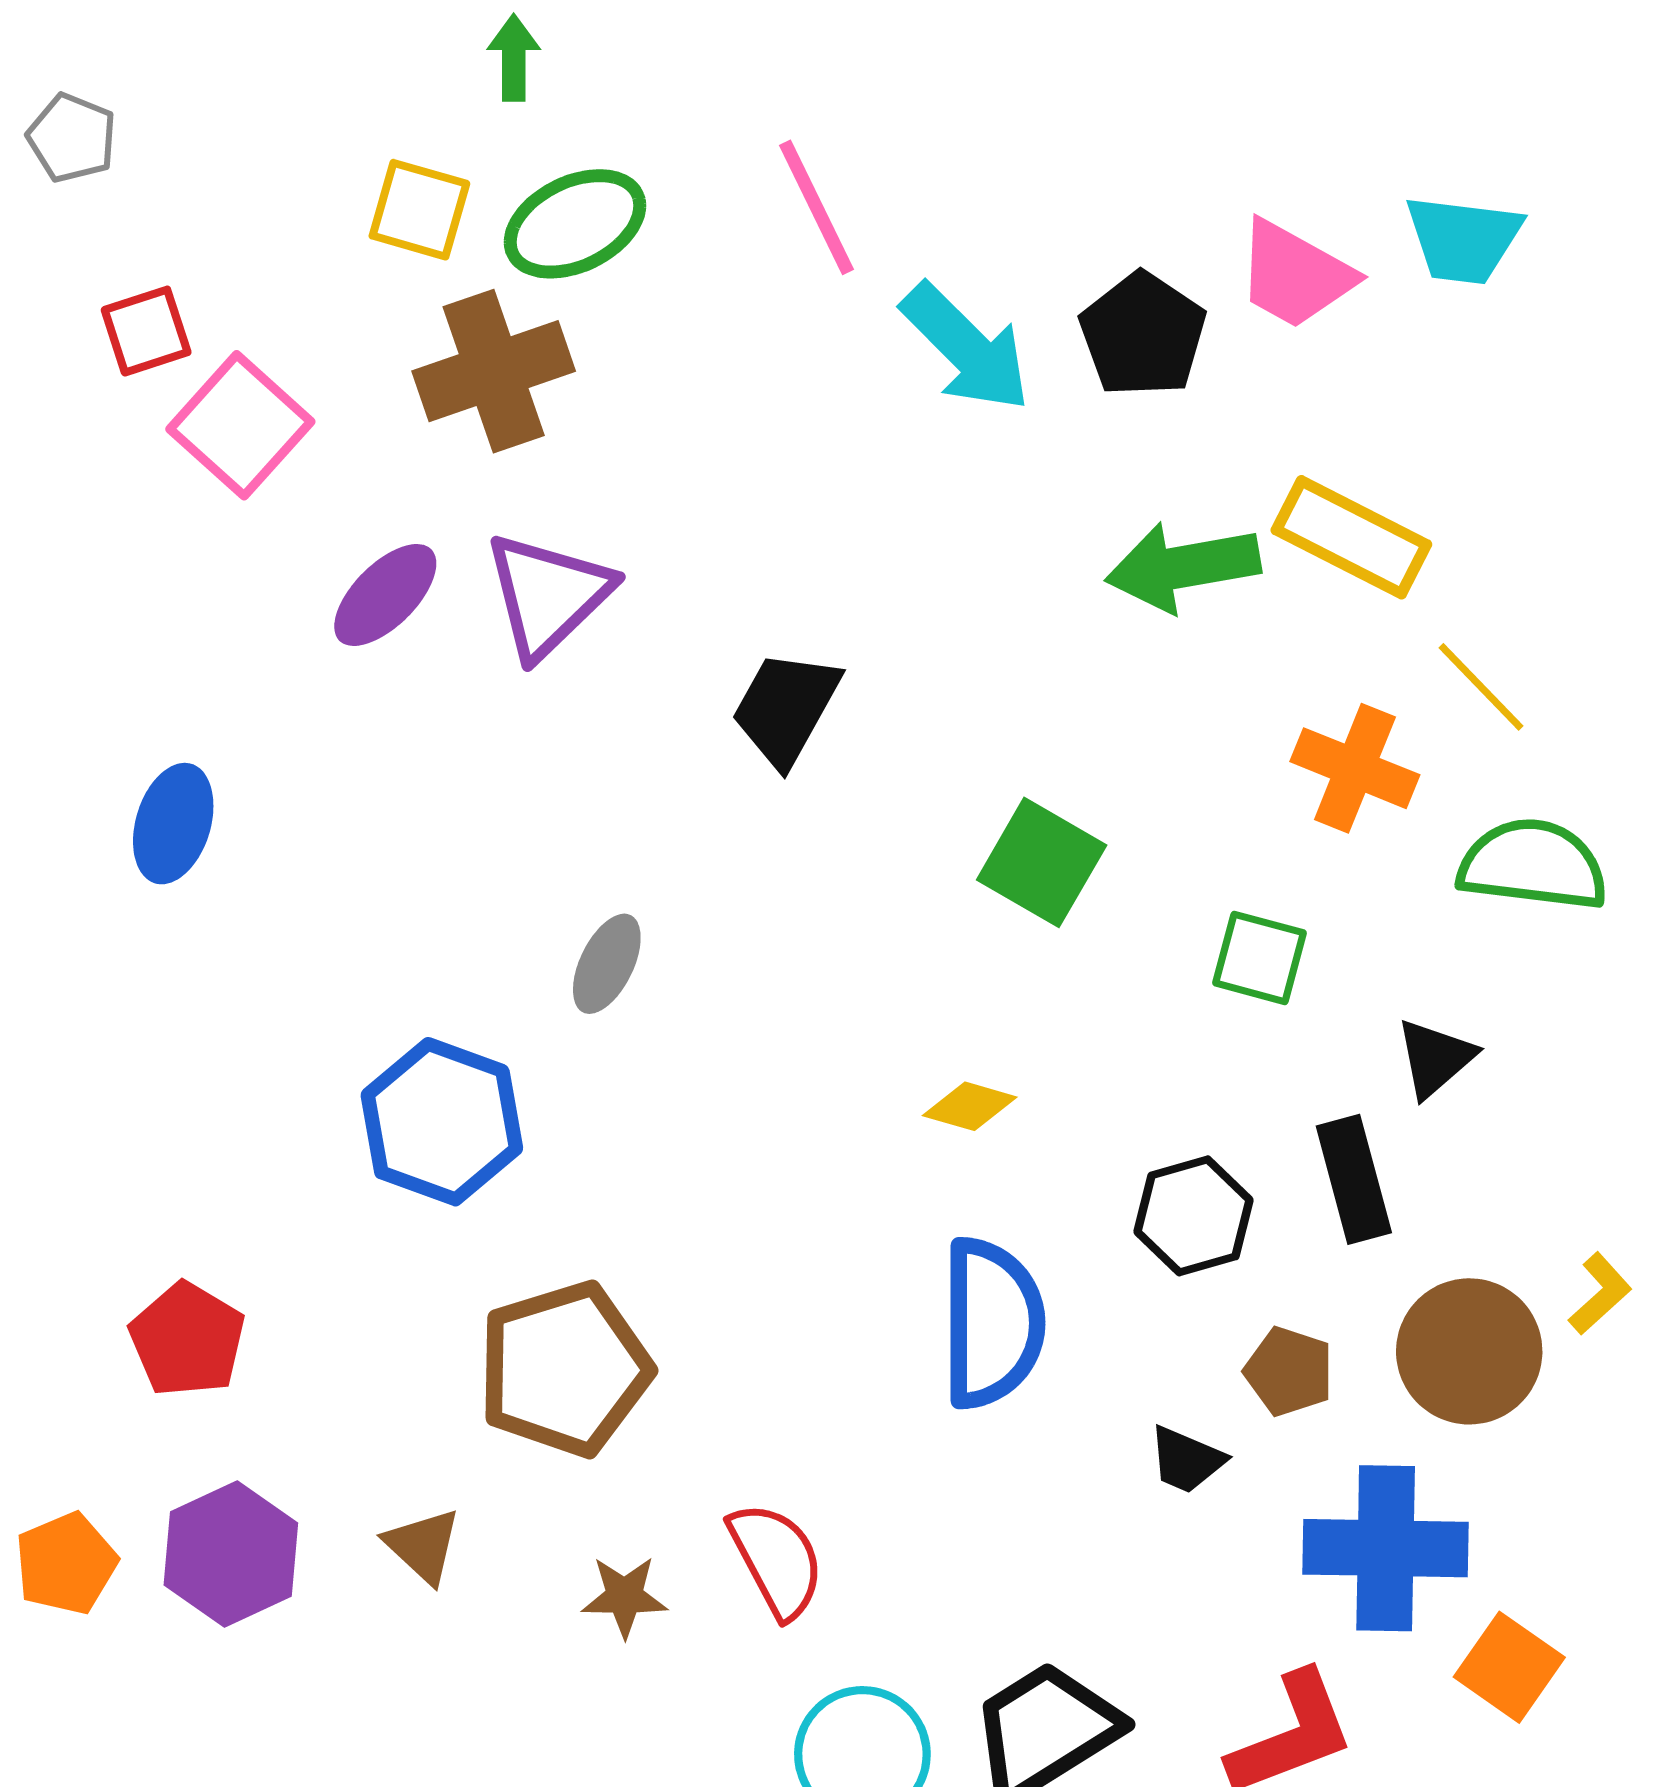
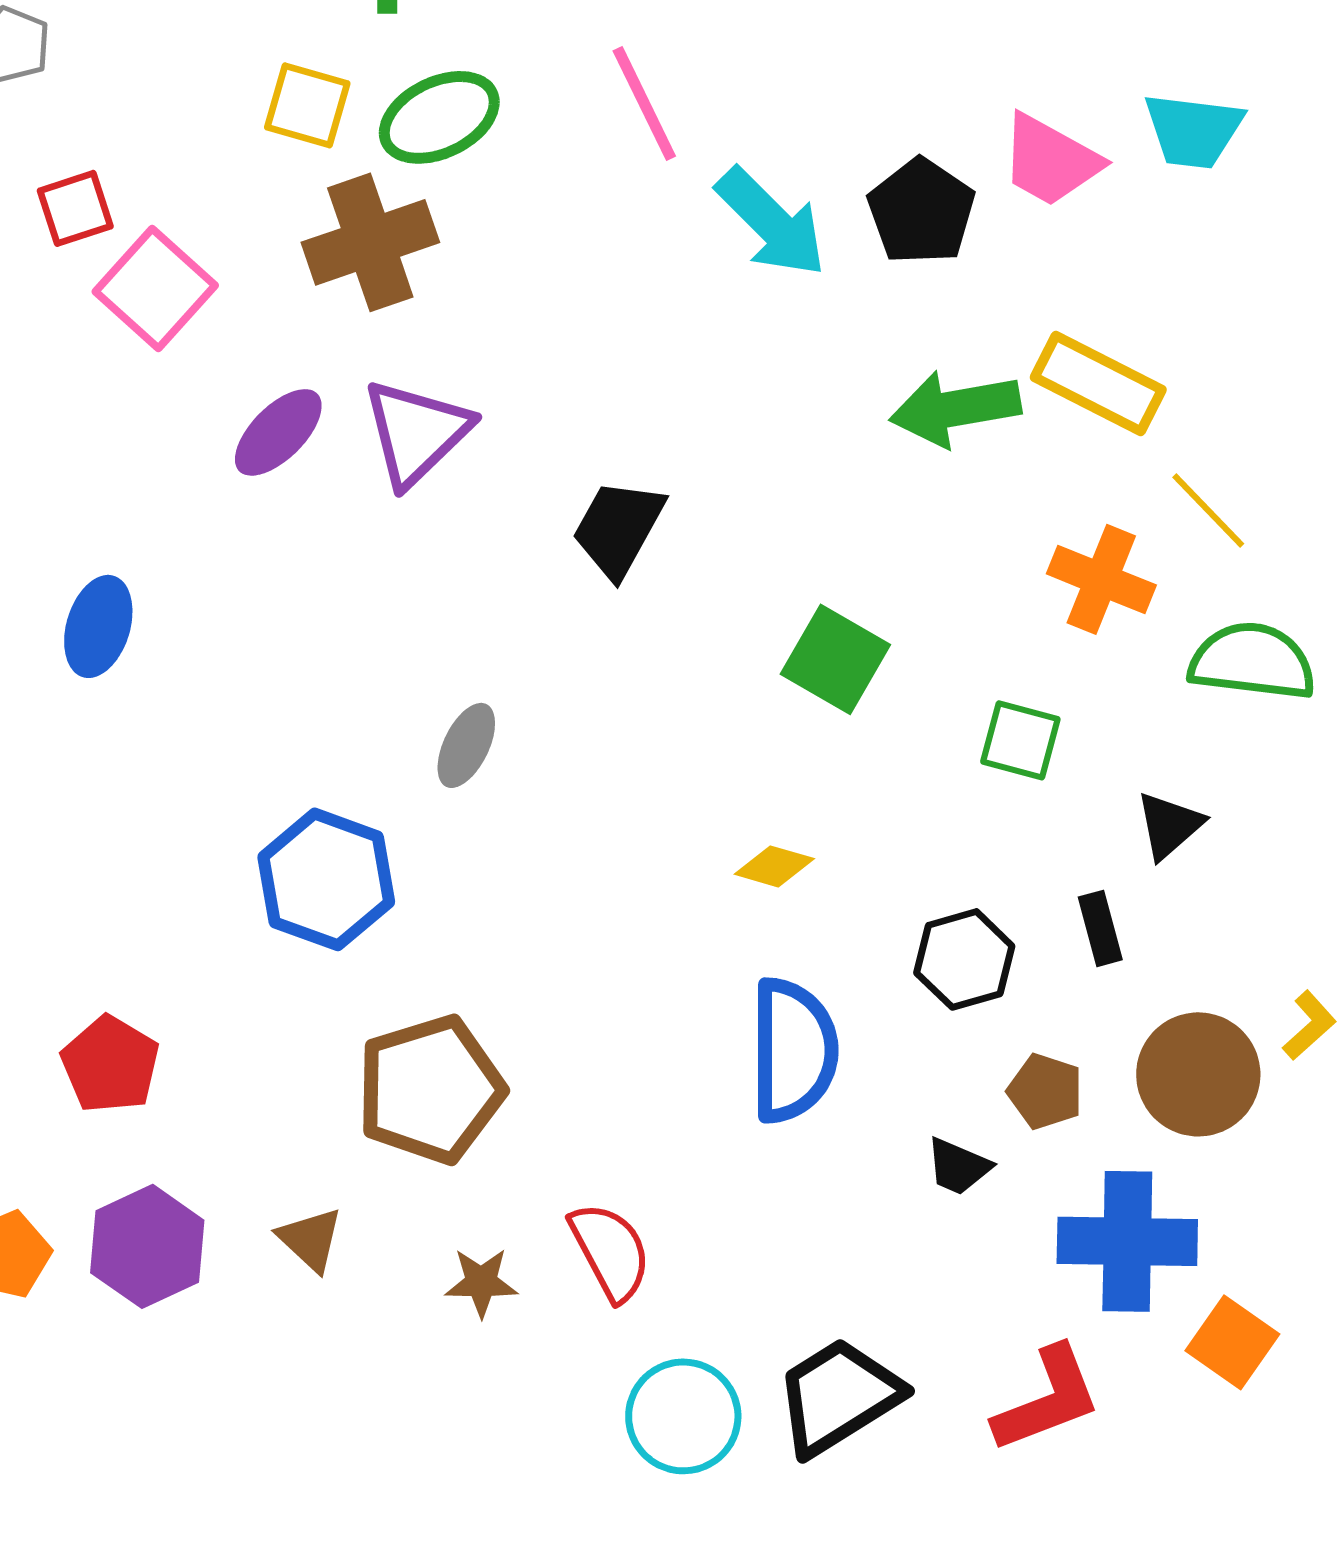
black rectangle: (1354, 1179) -> (1100, 928), size x0.7

